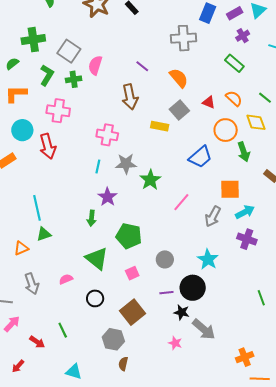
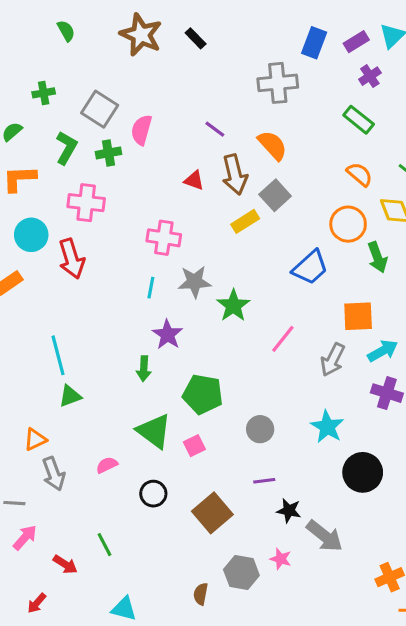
green cross: (33, 40) -> (44, 93), size x0.6
brown arrow: (130, 97) -> (235, 175), moved
red triangle: (209, 102) -> (194, 180), moved
yellow rectangle: (160, 126) -> (245, 221), turned -42
orange triangle: (21, 248) -> (35, 439), moved
pink square: (132, 273) -> (194, 446), moved
black circle: (193, 288) -> (363, 472), moved
gray hexagon: (113, 339) -> (241, 573), moved

